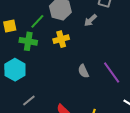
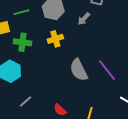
green line: (37, 21) -> (21, 12), moved, turned 35
gray semicircle: (83, 71) -> (79, 70), size x1.6

